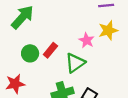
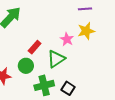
green circle: (30, 53) -> (26, 66), moved

